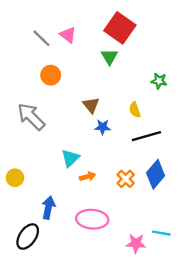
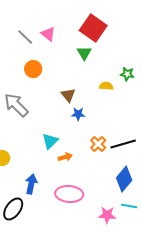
yellow semicircle: (135, 110) -> (106, 86), moved, turned 112
black line: (146, 136) -> (123, 144), moved
blue diamond: (156, 174) -> (124, 179), moved
orange cross: (126, 179) -> (98, 144), moved

